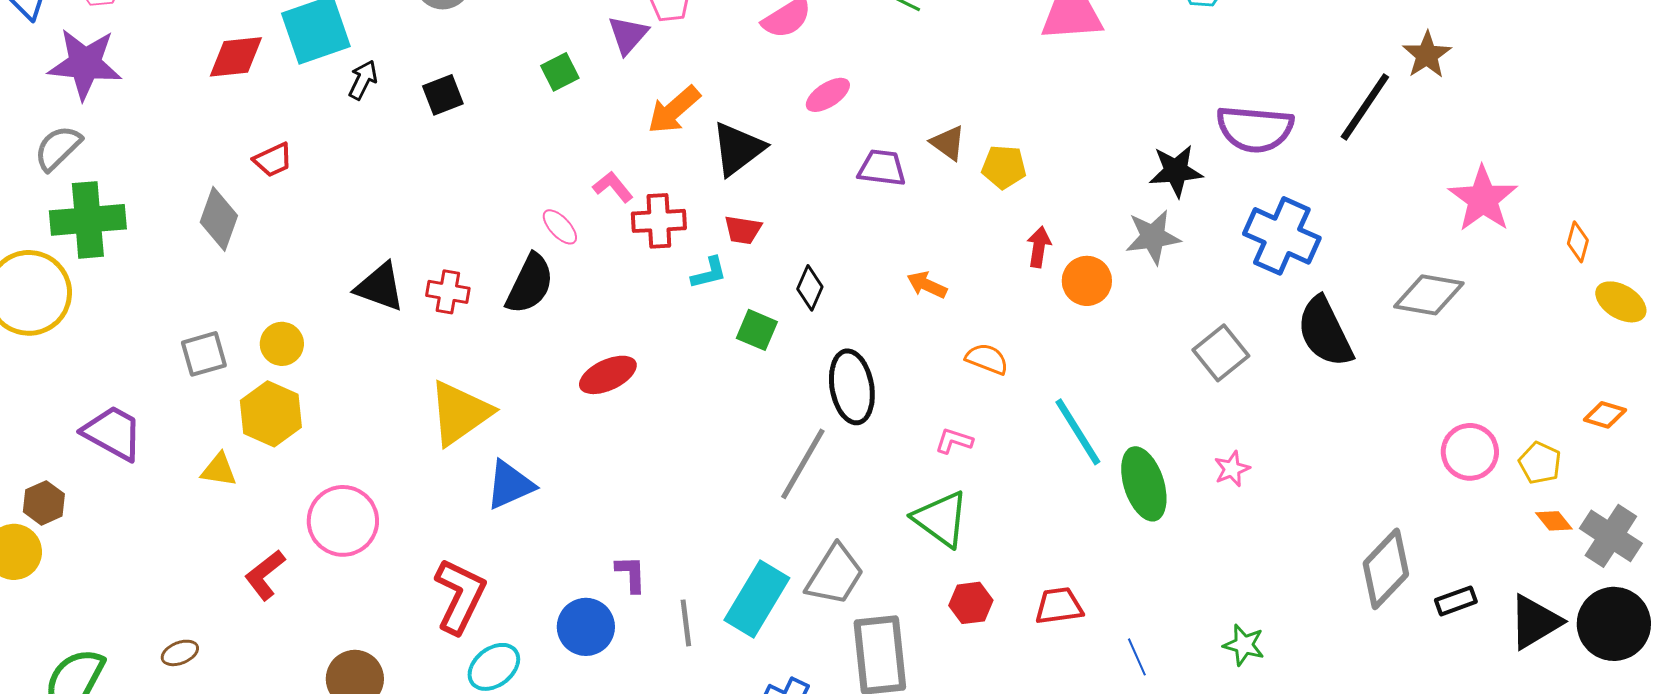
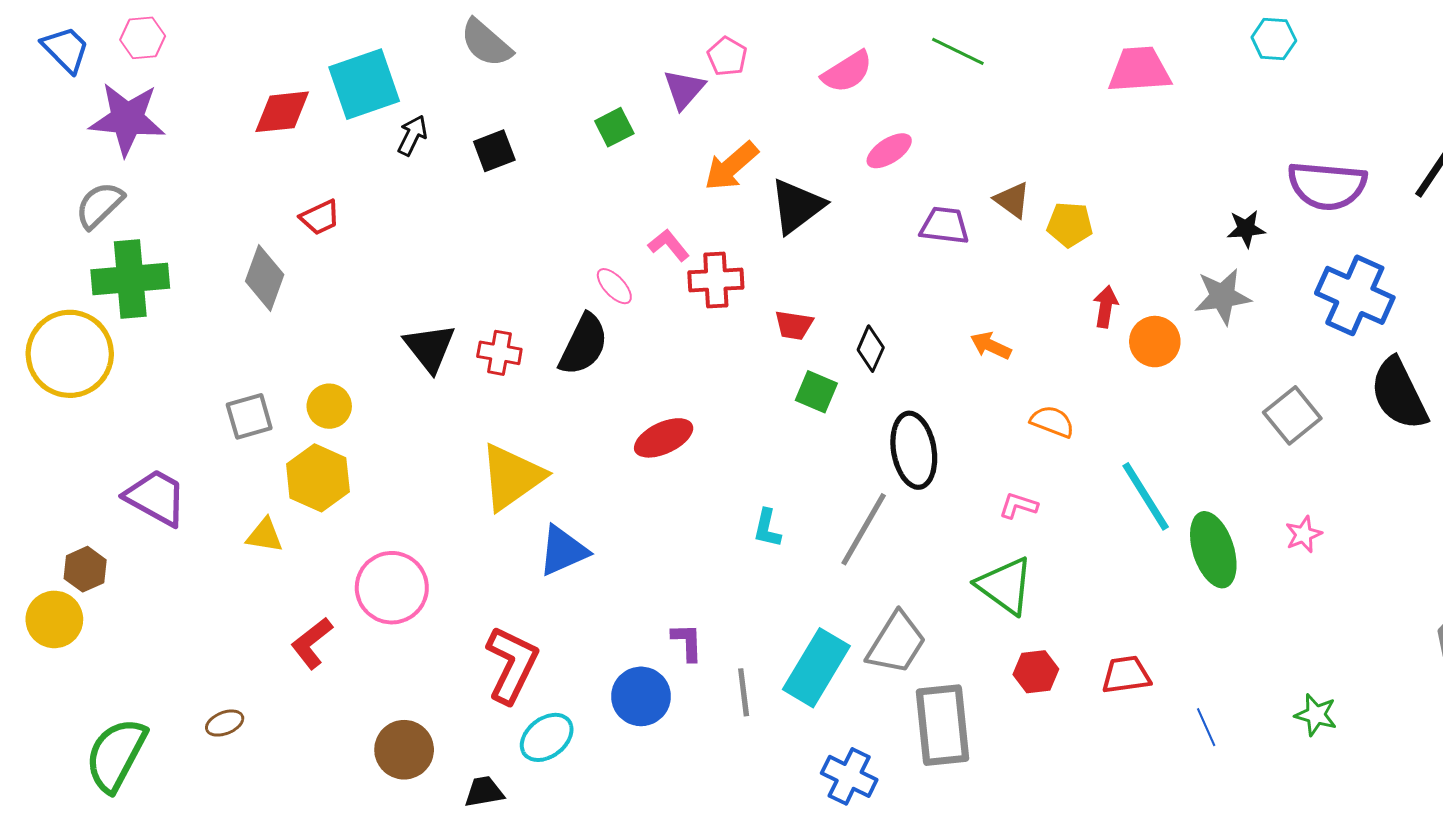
black star: (1176, 171) -> (1246, 229), size x0.7
red trapezoid: (743, 230) -> (794, 325), moved
cyan L-shape: (709, 273) -> (767, 528), moved, turned 117
black triangle: (380, 287) -> (430, 348), turned 32

